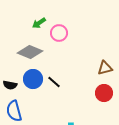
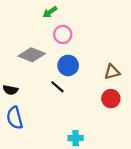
green arrow: (39, 23) -> (50, 12), moved
blue circle: (33, 79) -> (68, 65), moved

